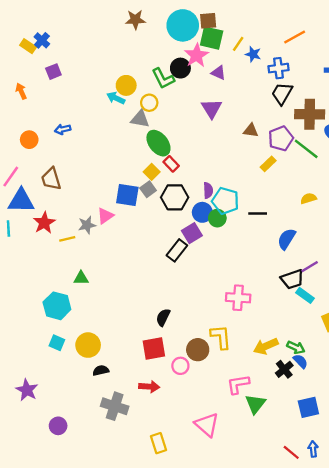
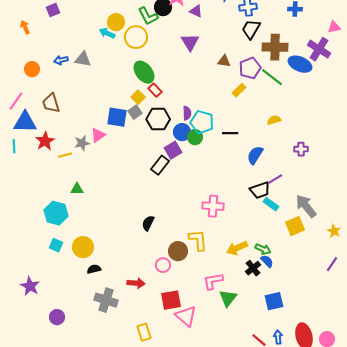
yellow circle: (149, 103) -> (136, 37), size x1.5
gray triangle: (140, 119) -> (83, 59), moved
red square: (154, 349) -> (171, 300), moved

